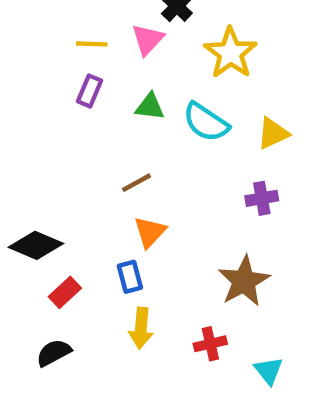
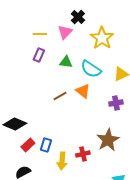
orange triangle: (150, 232) -> (83, 91), moved, turned -35
blue rectangle: (130, 277) -> (46, 145), moved, turned 32
red cross: (210, 344) -> (83, 154), moved

